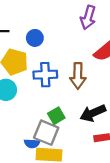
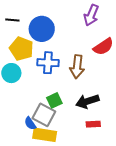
blue circle: (35, 38) -> (42, 29), size x1.6
blue semicircle: (32, 143) -> (30, 123), turned 48

